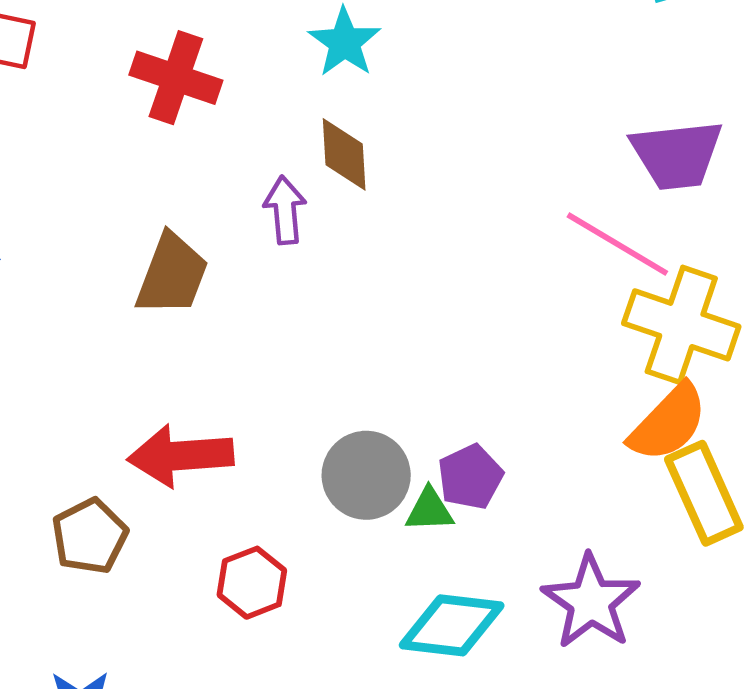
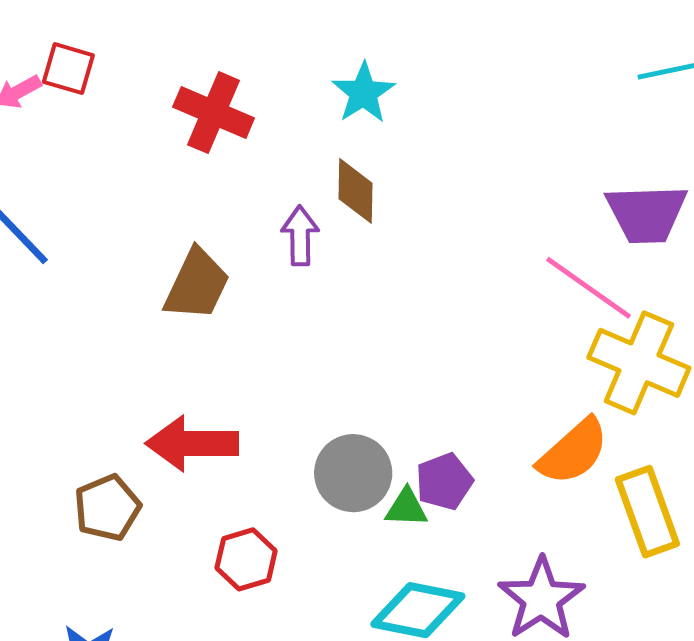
orange semicircle: (668, 423) -> (573, 452), moved

